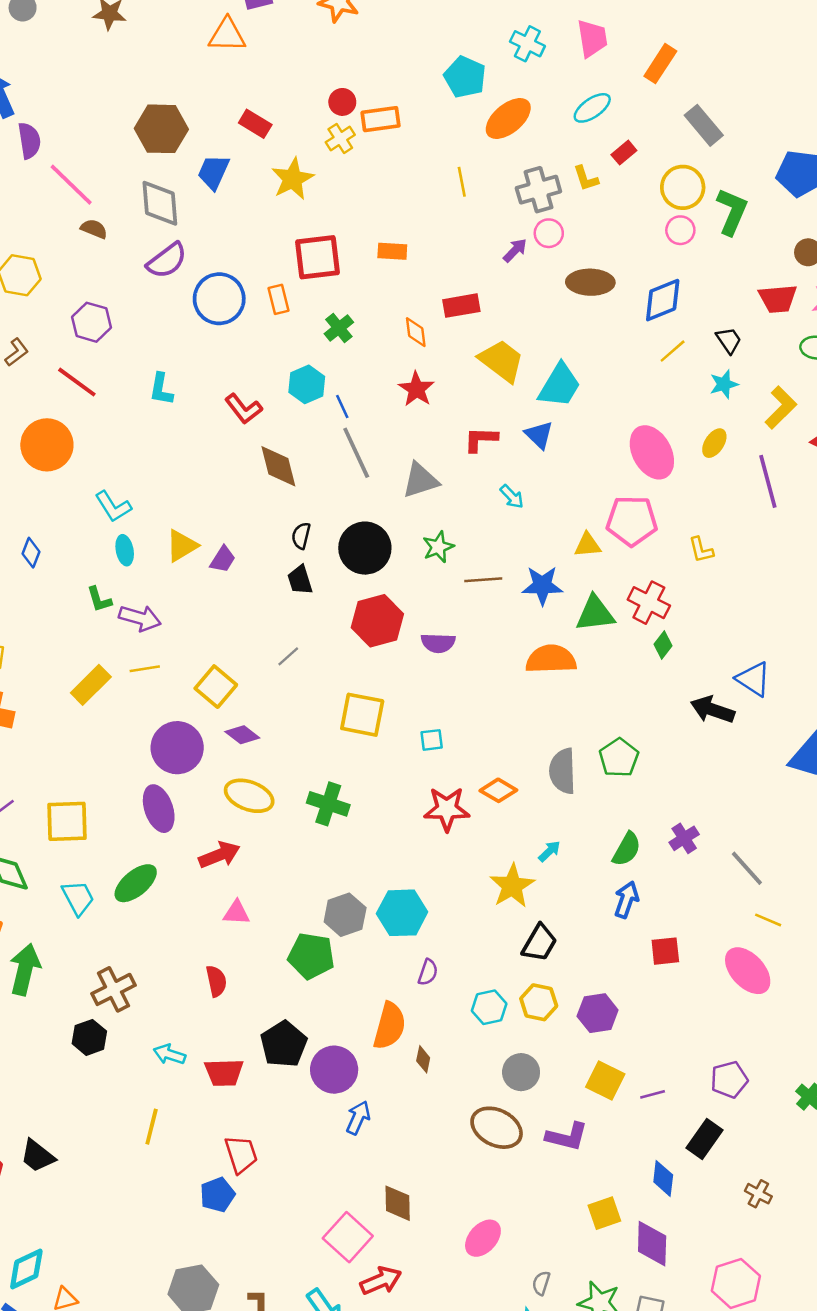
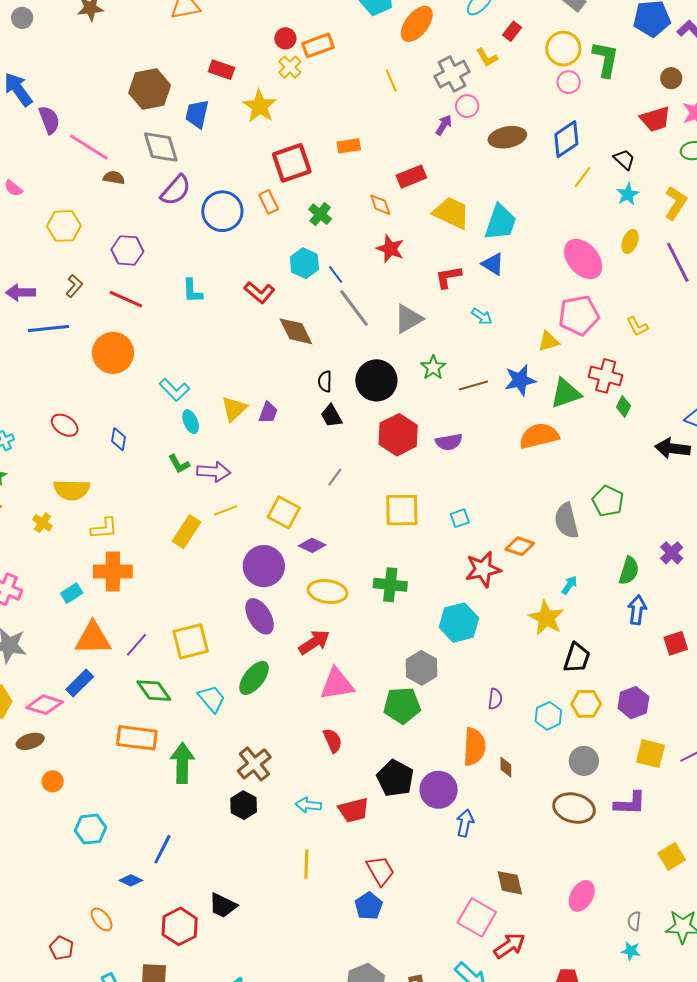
pink triangle: (236, 913) -> (337, 684), size x1.6
cyan hexagon: (402, 913) -> (459, 623), moved

